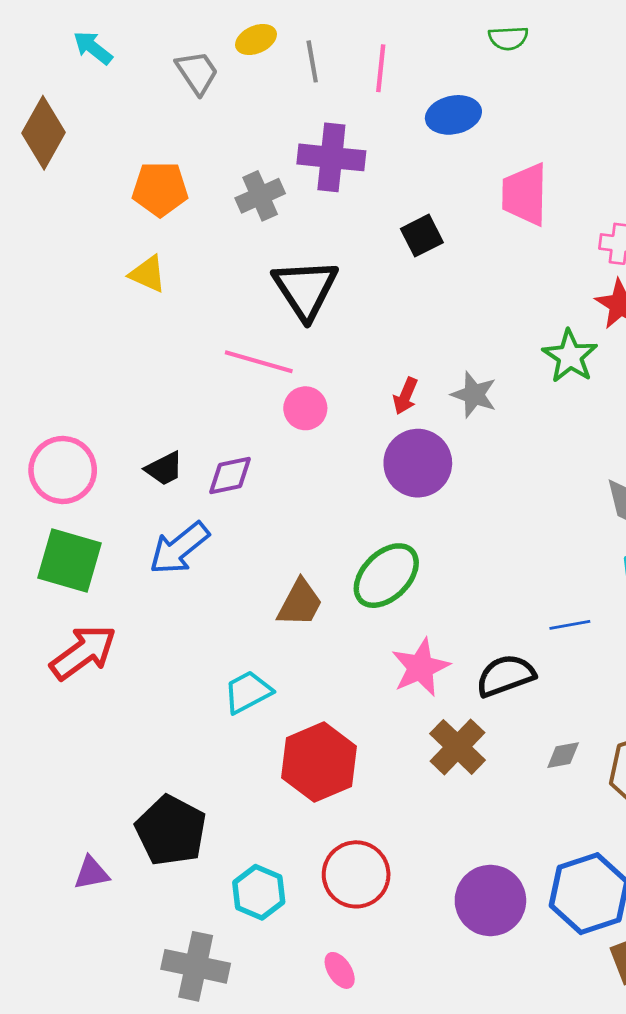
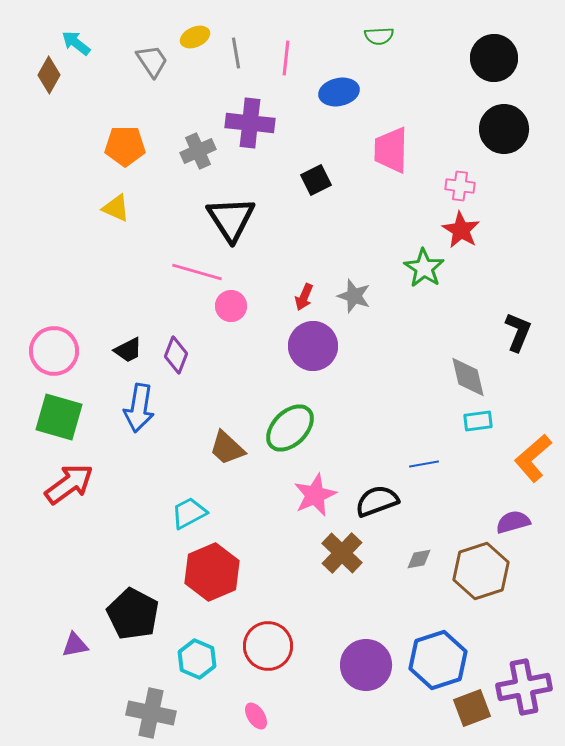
brown diamond: (43, 133) -> (49, 75), moved, size x0.7
purple diamond: (230, 475) -> (176, 355), turned -57
blue arrow: (179, 548) -> (139, 408), turned -42
brown trapezoid: (300, 603) -> (227, 448), turned 105
red hexagon: (319, 762) -> (212, 572), moved

